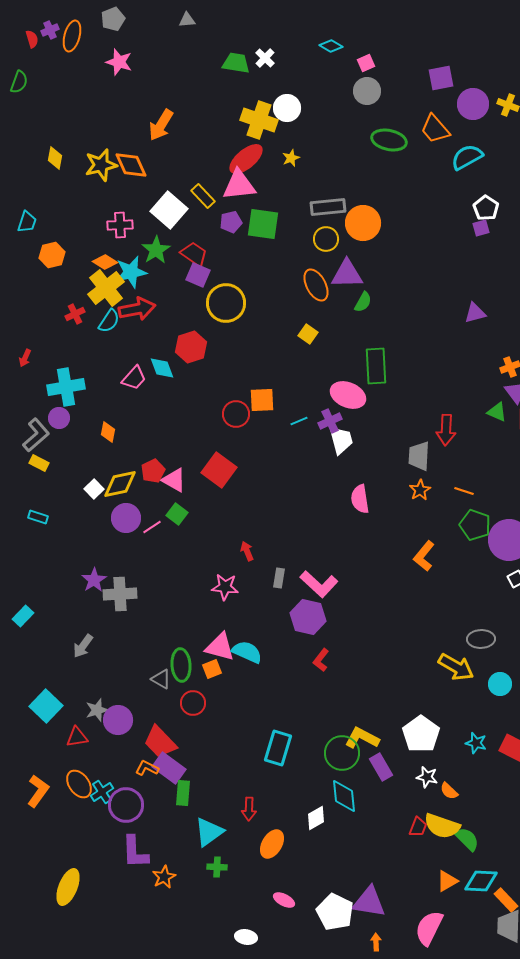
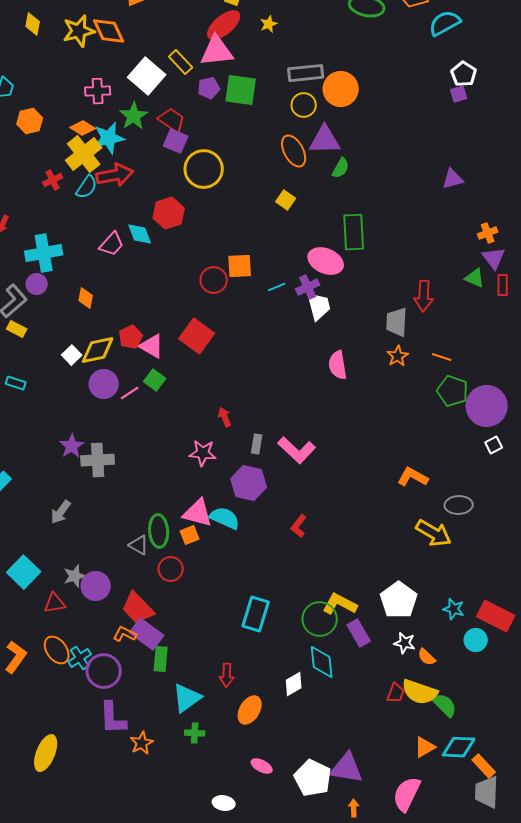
orange L-shape: (424, 556) -> (413, 477), moved, turned 80
purple hexagon: (308, 617) -> (249, 483), moved
cyan circle: (500, 684) -> (476, 640), moved

